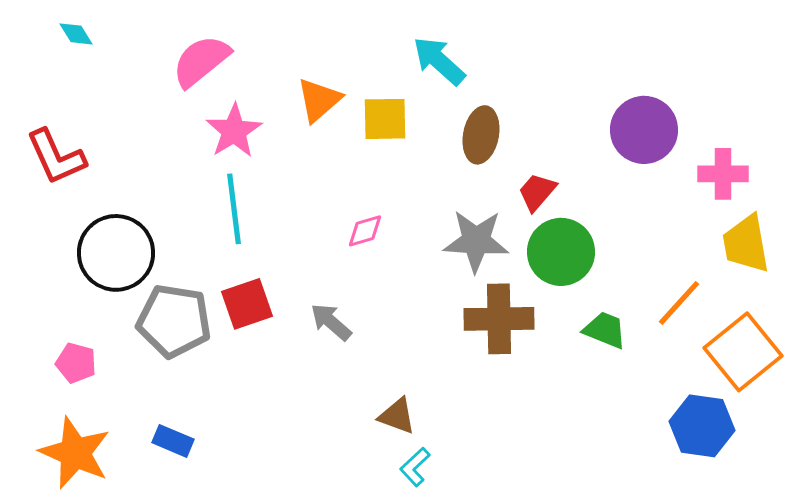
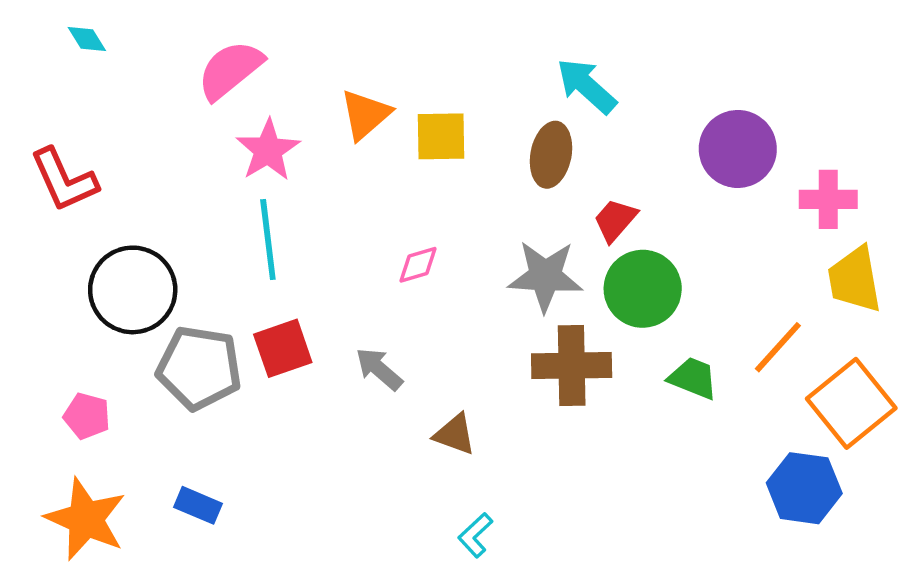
cyan arrow: (439, 61) -> (586, 86), moved
brown triangle: (397, 416) -> (455, 434), moved

